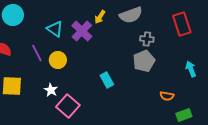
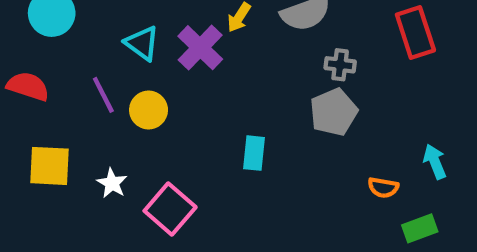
cyan arrow: (191, 69) -> (435, 162), moved
cyan rectangle: (107, 80) -> (254, 153), turned 35
white star: (51, 90) -> (112, 183), moved

